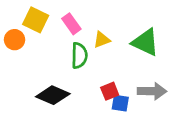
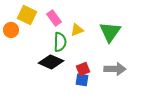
green triangle: (145, 42) -> (110, 32), turned 40
black diamond: (53, 95) -> (51, 62), moved
blue square: (120, 103) -> (82, 80), moved

